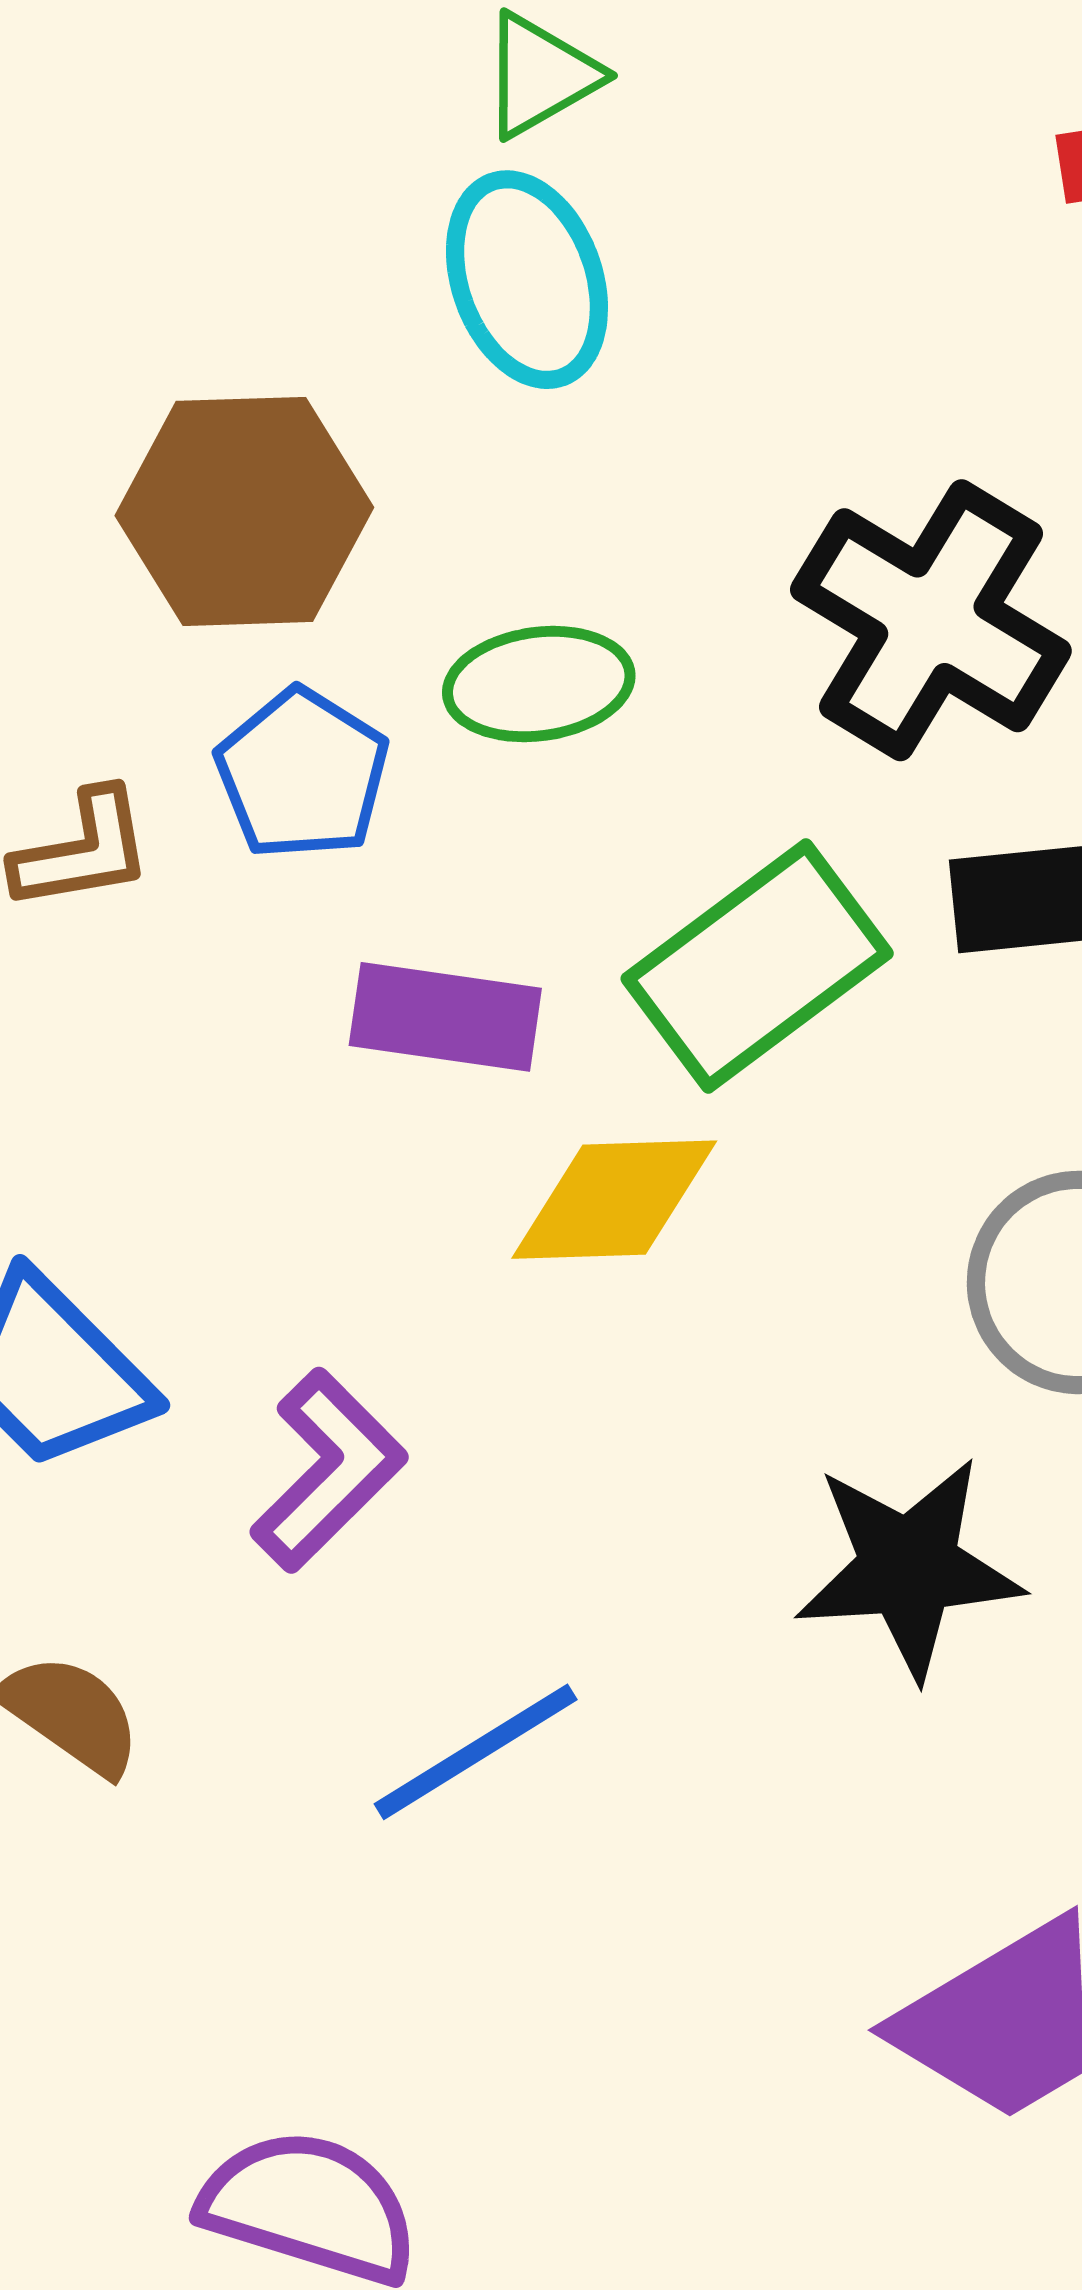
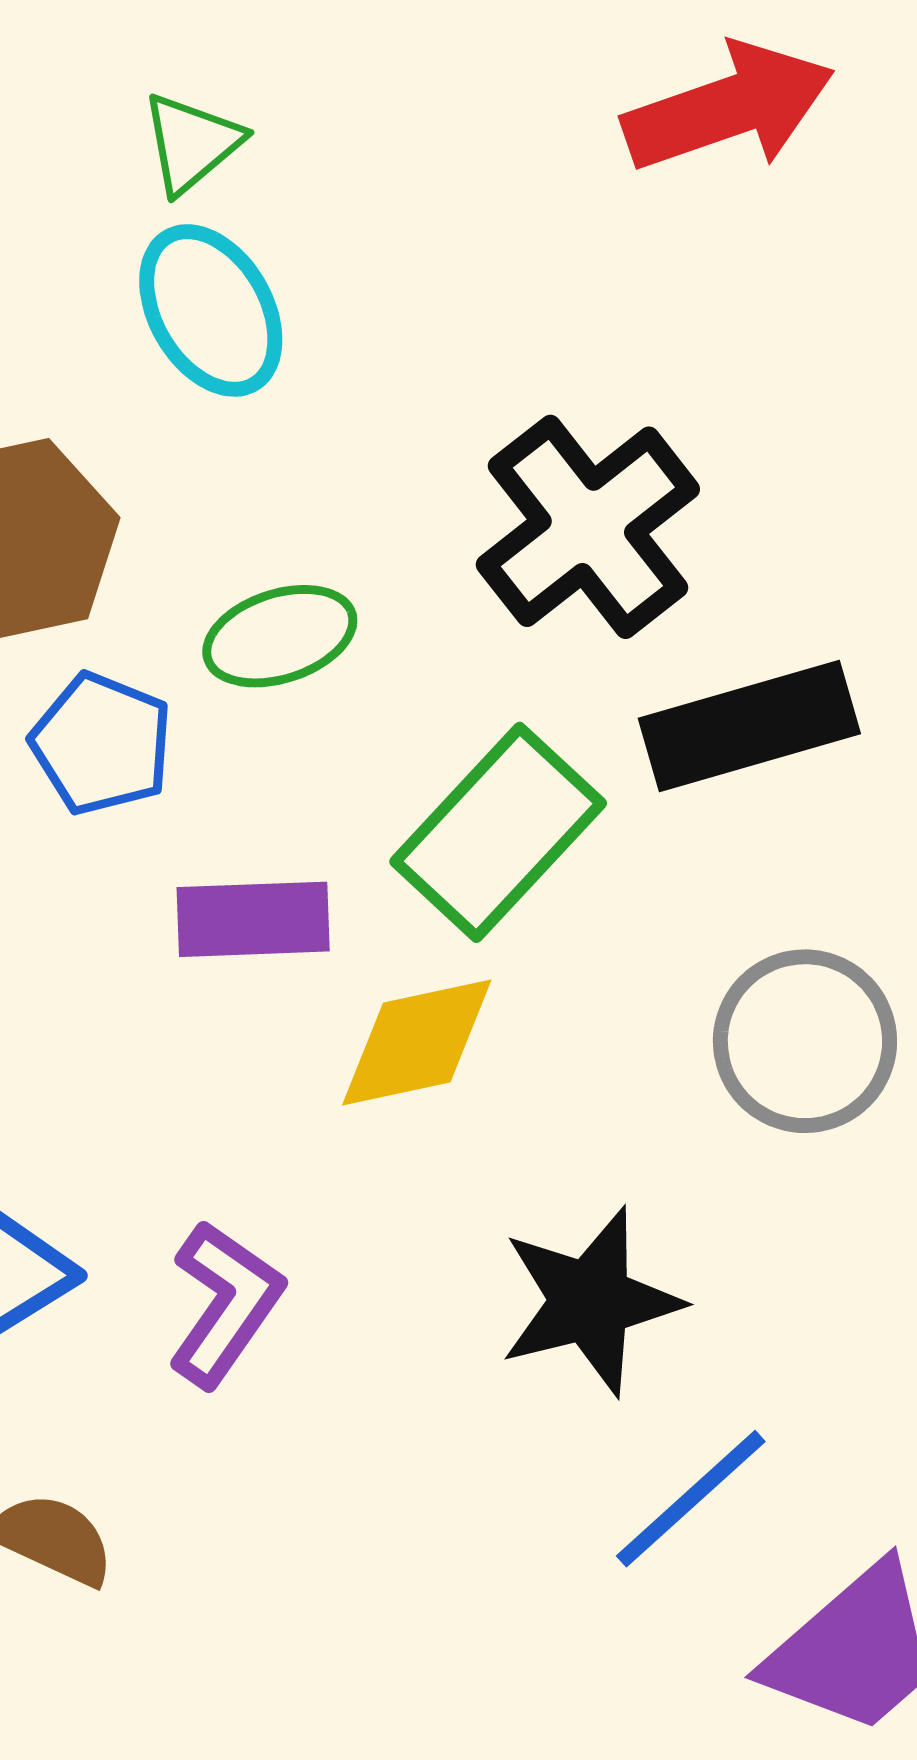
black cross: (931, 620) -> (588, 527), turned 31
black star: (909, 1567) -> (590, 1301), moved
blue line: (476, 1752) -> (691, 1499), moved

